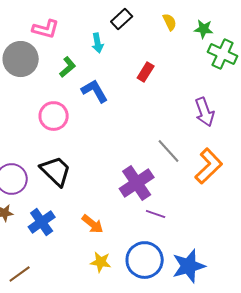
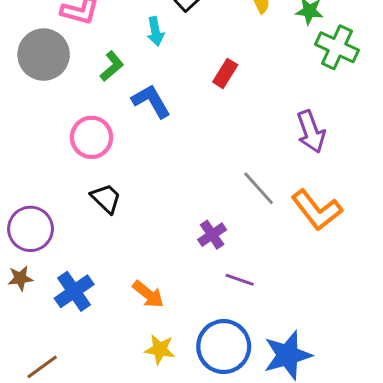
orange L-shape: (209, 166) -> (317, 210), turned 96
black trapezoid: (56, 171) -> (106, 198), moved, size x0.7
purple cross: (137, 183) -> (212, 235), size x0.6

